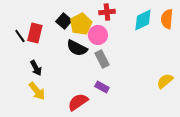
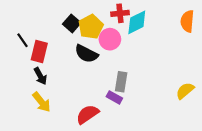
cyan diamond: (143, 20) -> (137, 22), moved
red rectangle: (35, 33) -> (39, 51), moved
gray rectangle: (102, 59) -> (121, 82), moved, turned 36

